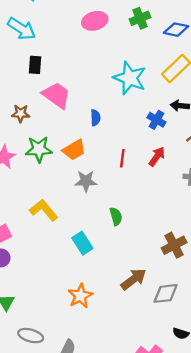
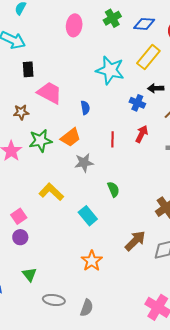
pink ellipse: (95, 21) -> (74, 25), turned -60

